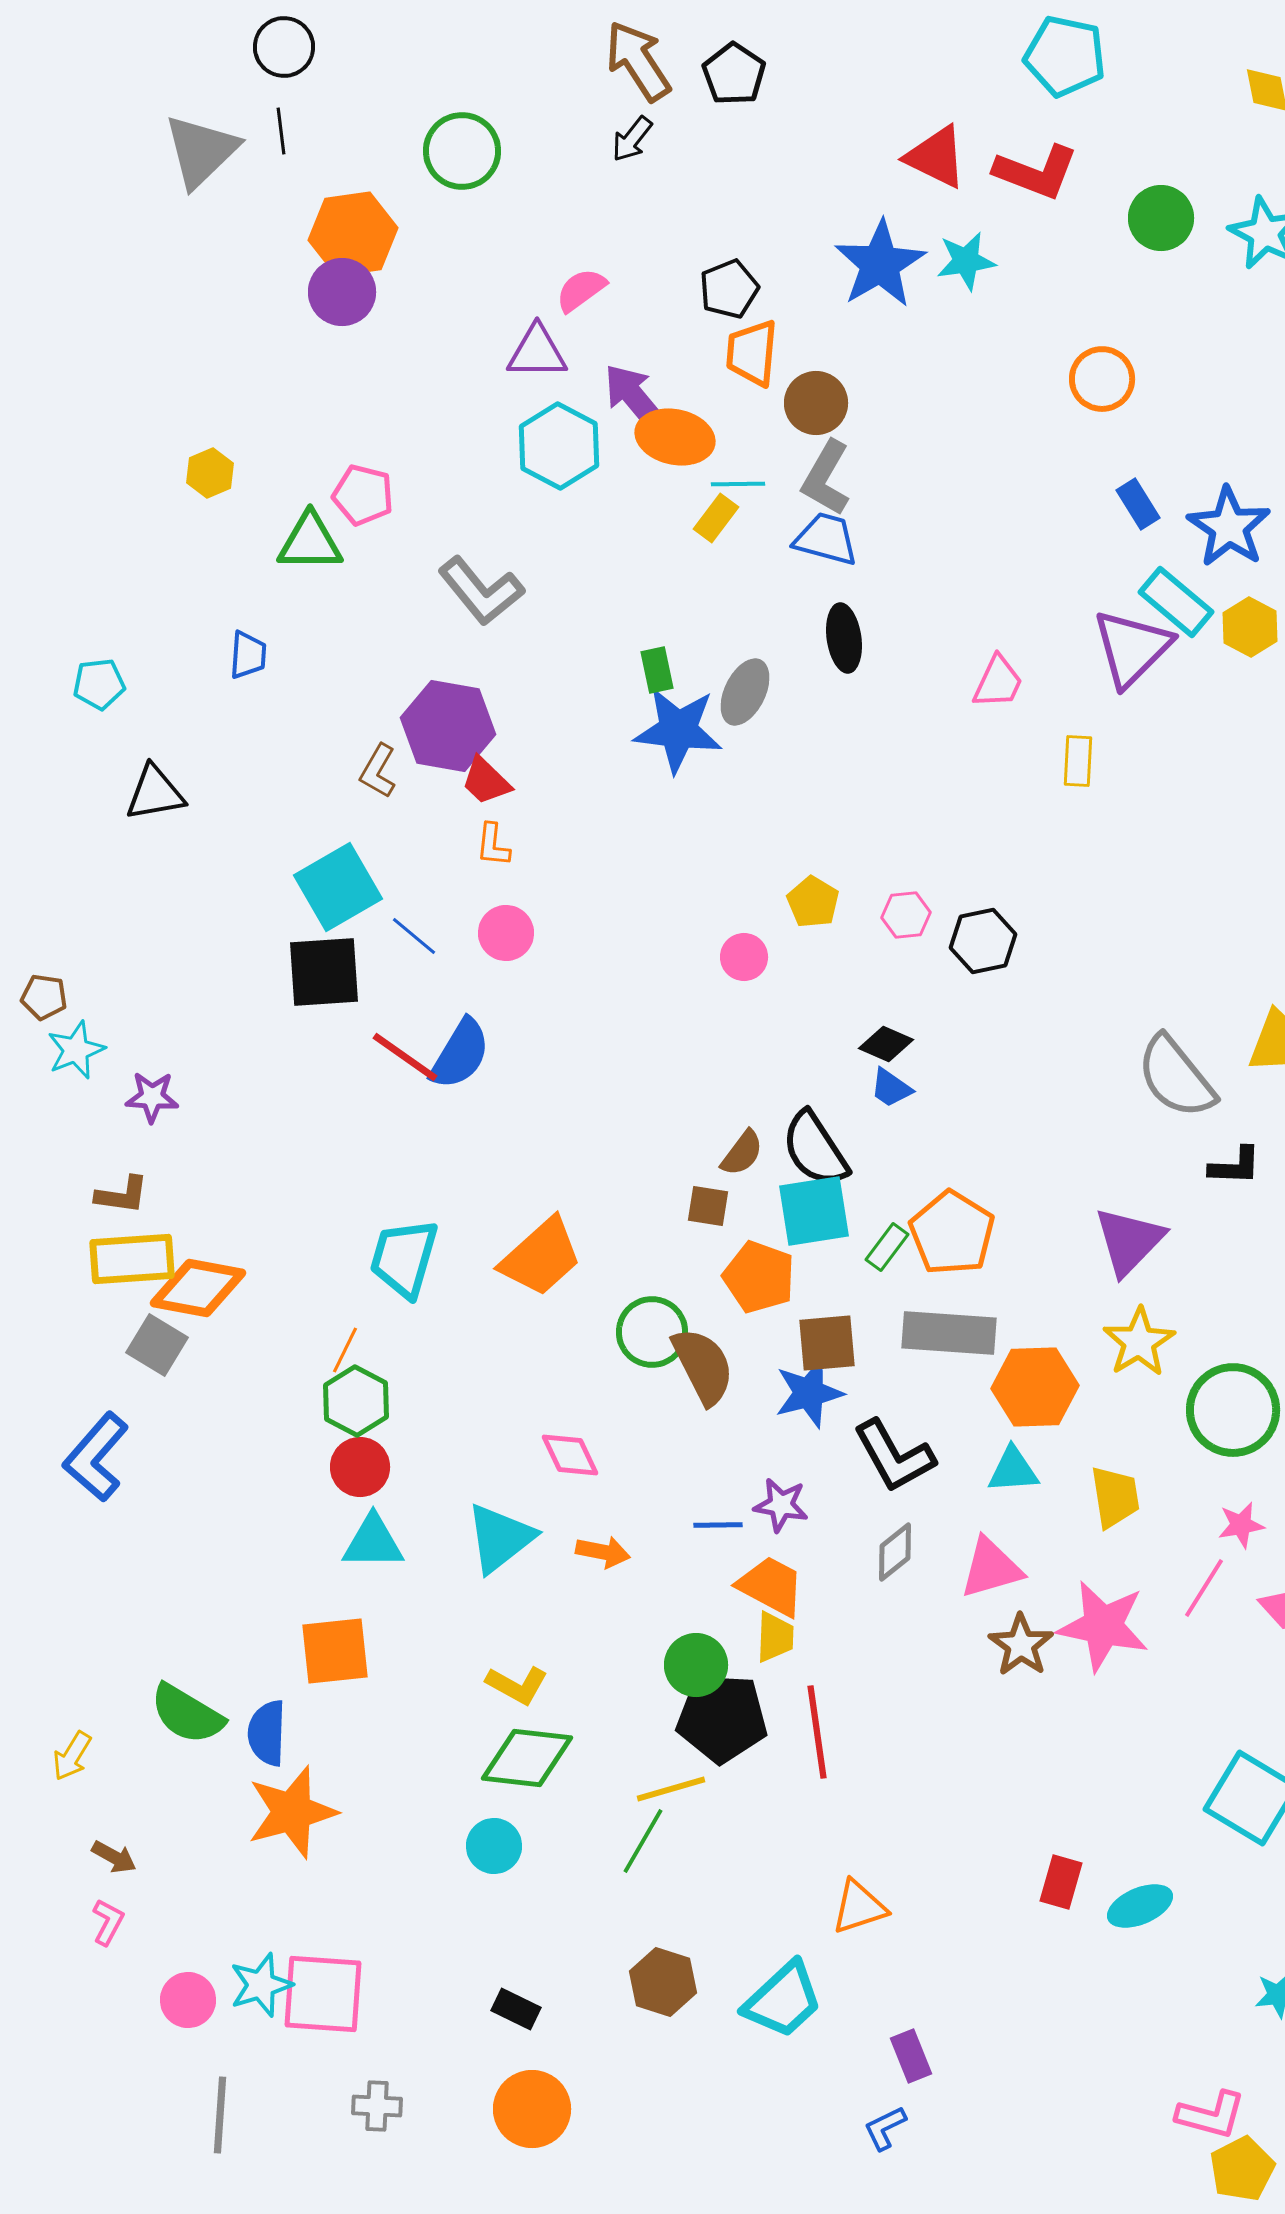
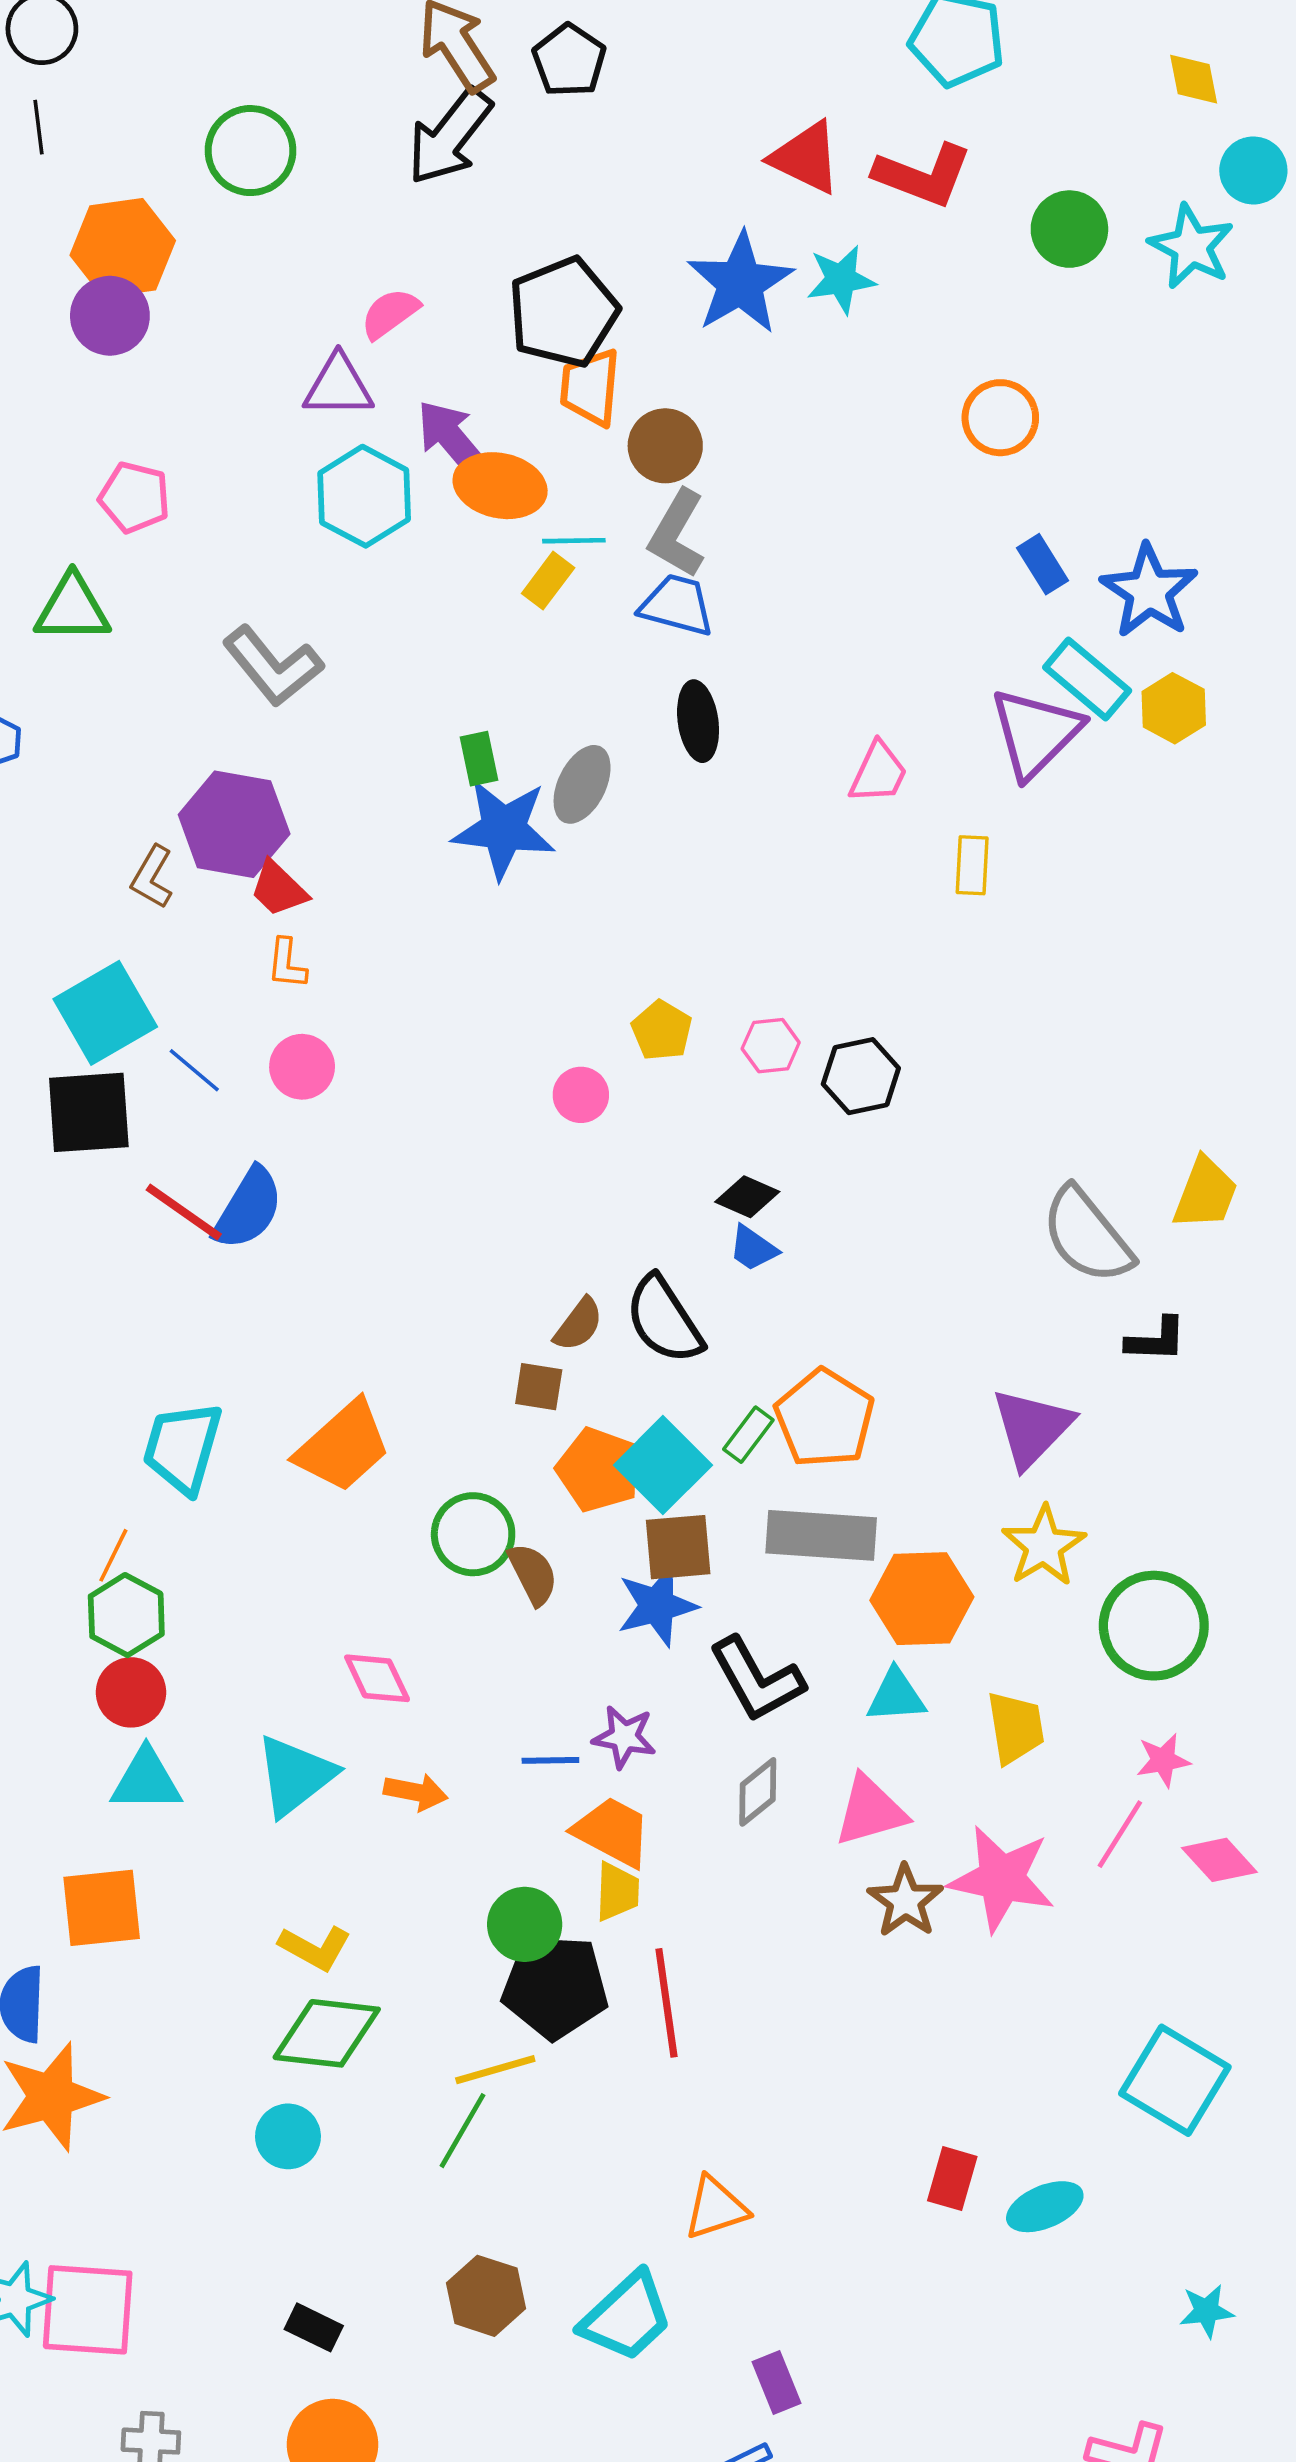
black arrow: (632, 139) -> (450, 137), size x1.8
black pentagon: (729, 289) -> (563, 312), size x1.6
pink pentagon: (363, 495) -> (134, 497), moved
cyan square: (814, 1211) -> (663, 1465), moved, turned -36
brown semicircle: (703, 1366) -> (533, 1574), size x0.7

